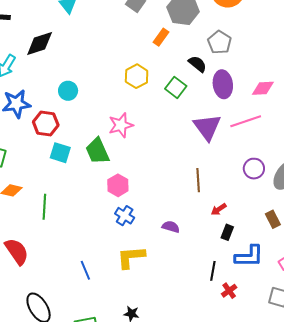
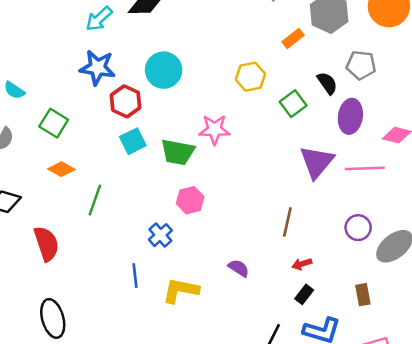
gray pentagon: (219, 42) -> (361, 65), turned 30
cyan circle: (68, 91) -> (164, 70), size x1.5
green trapezoid: (97, 151) -> (178, 152), turned -72
cyan square: (60, 153) -> (133, 141), turned 30
blue cross: (125, 216) -> (160, 235), moved
blue line: (85, 270) -> (135, 276), moved

